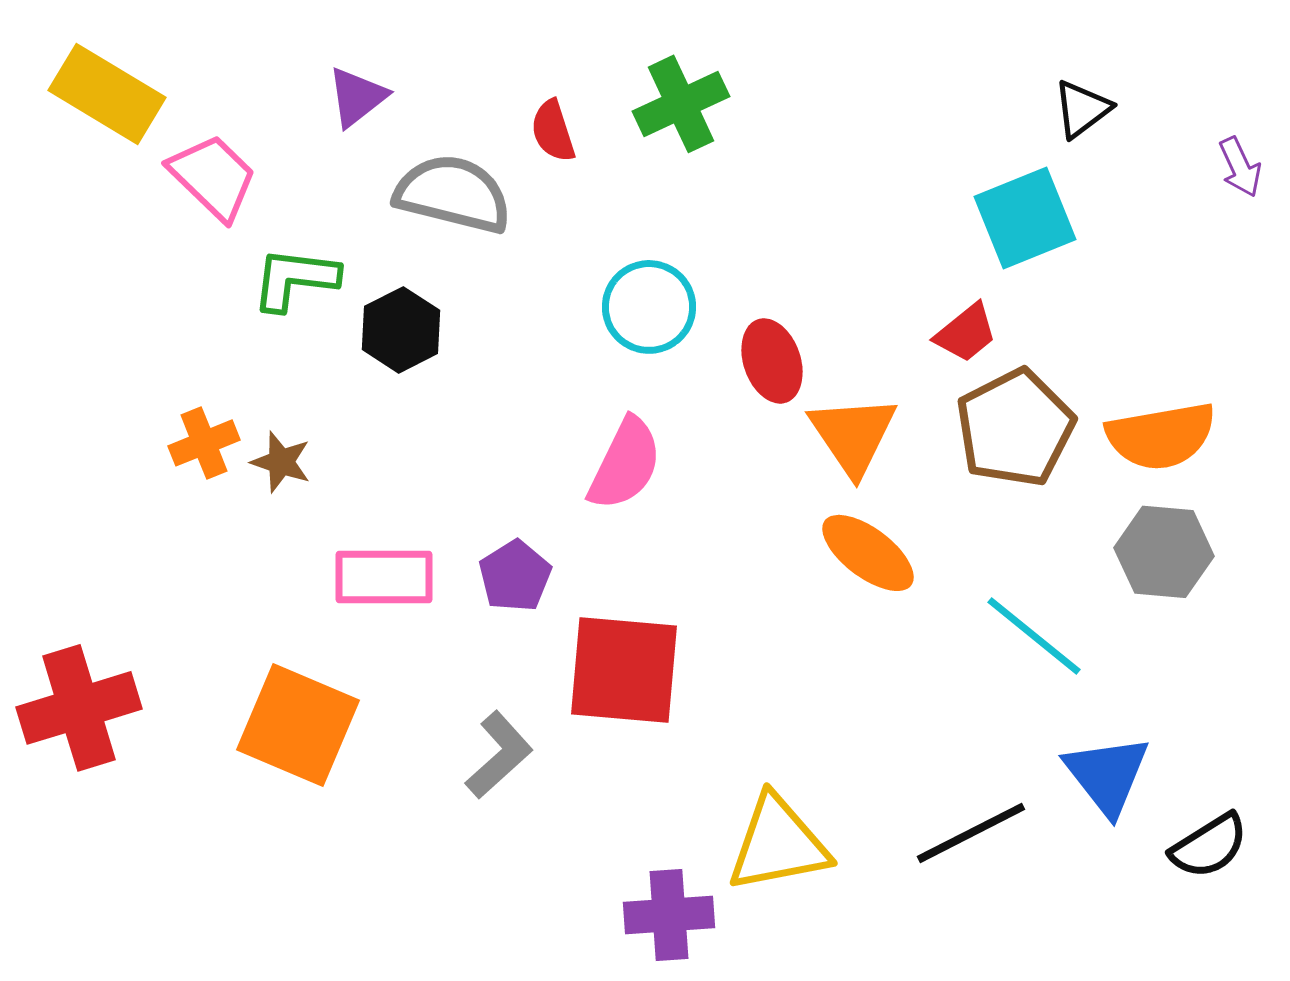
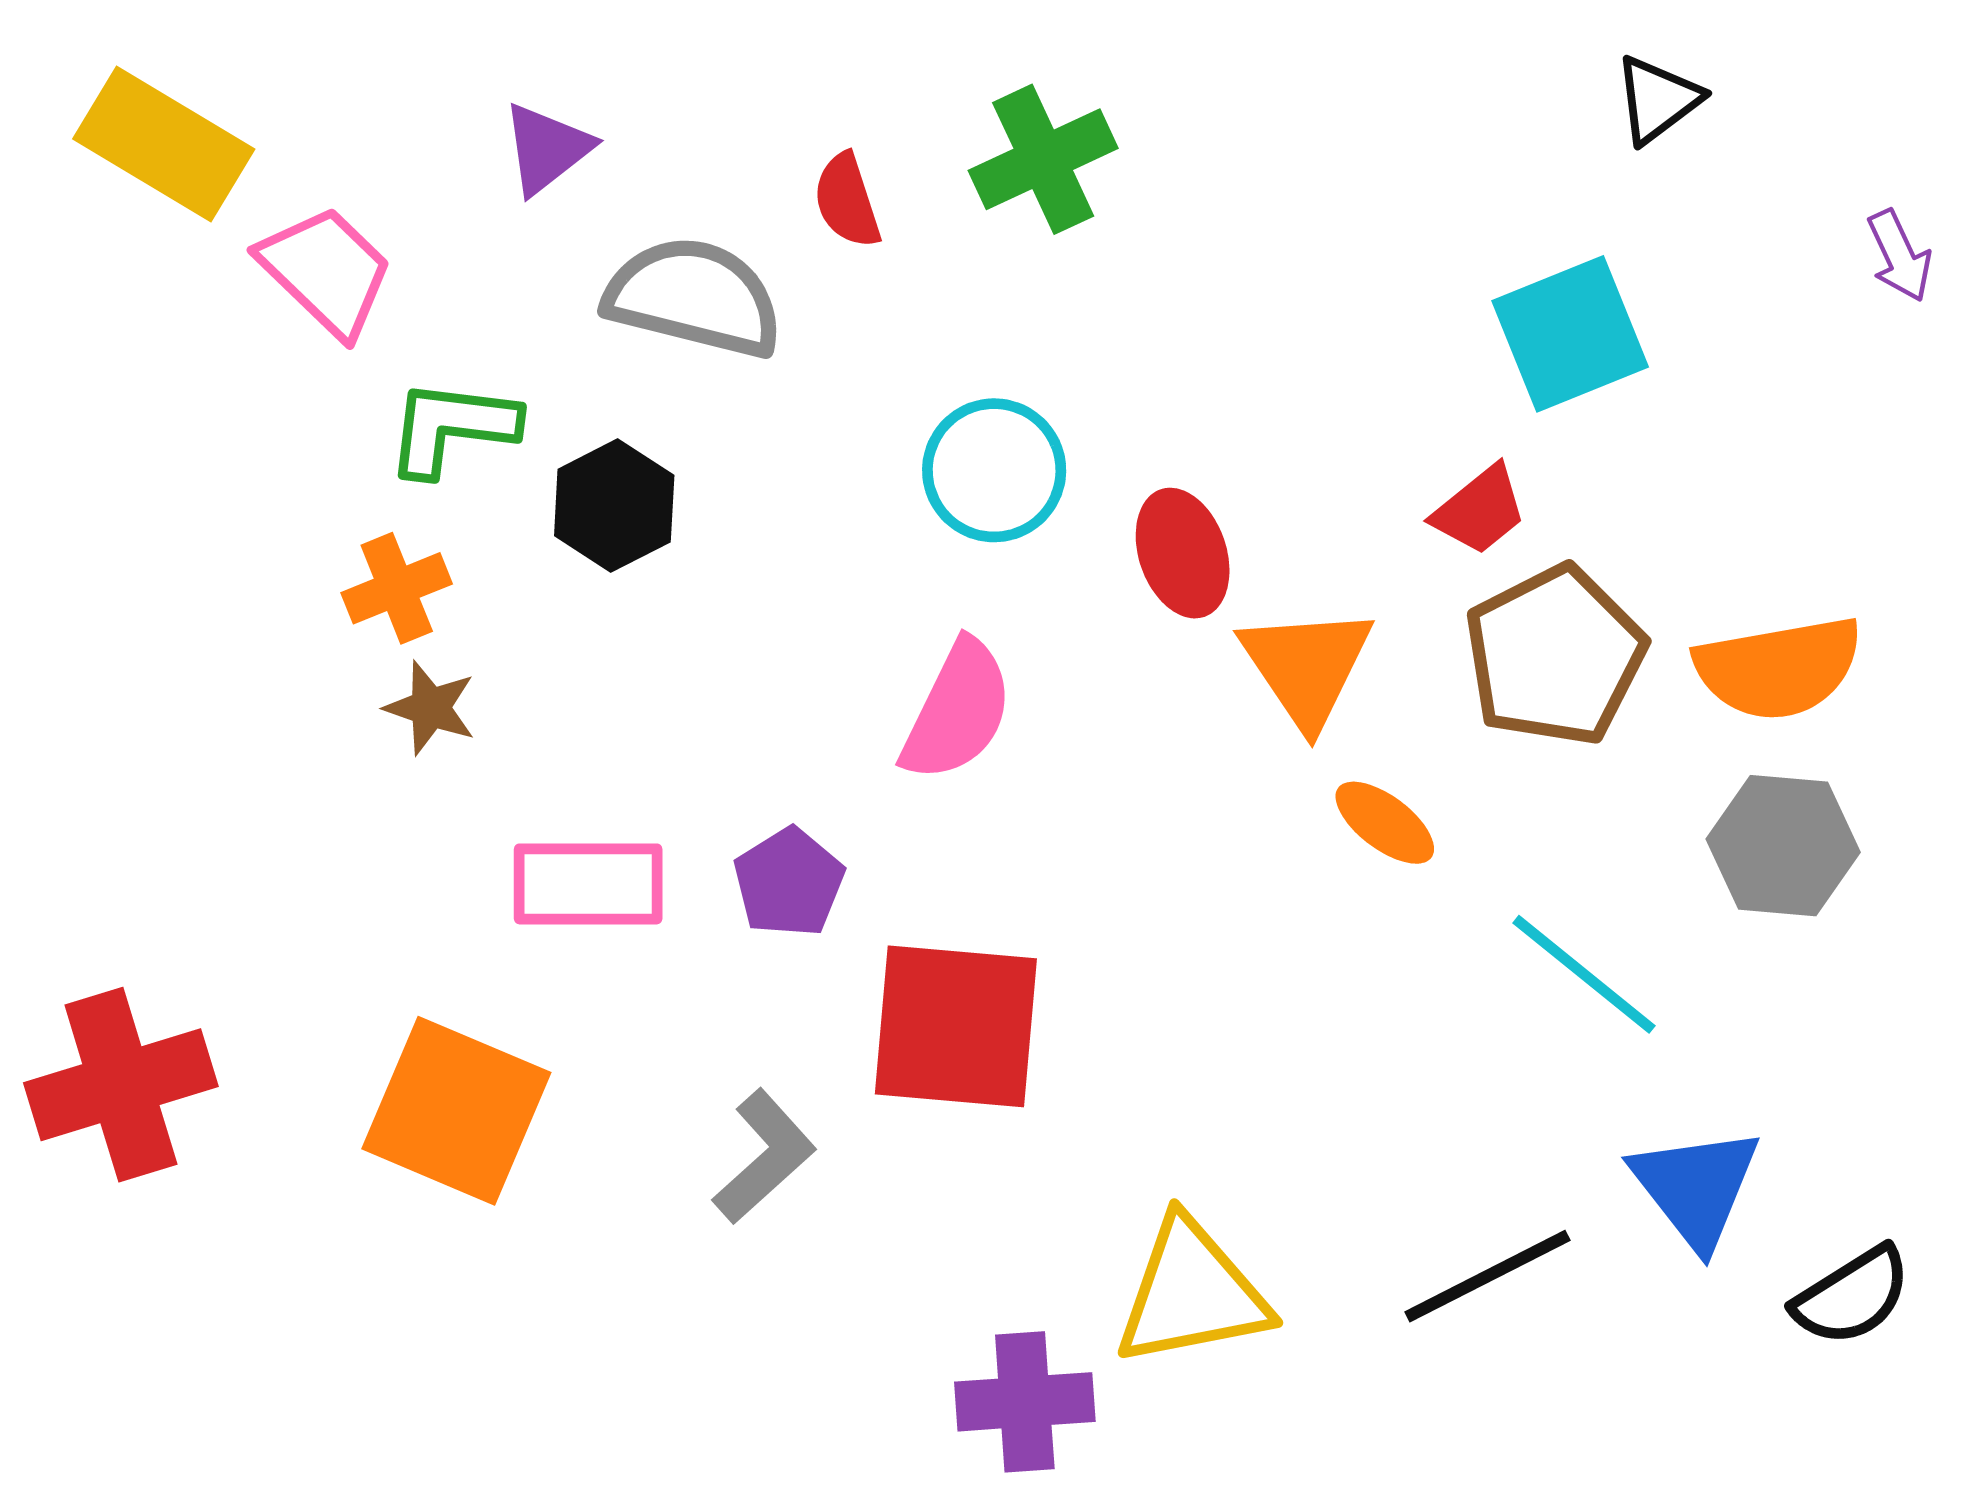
black triangle: (1082, 109) -> (1657, 100), moved
orange cross: (204, 443) -> (397, 588), moved
orange ellipse: (868, 553) -> (1385, 823), moved, size x0.7

